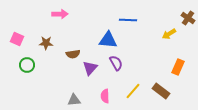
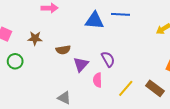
blue triangle: (108, 40) -> (94, 21), moved
pink semicircle: (105, 96) -> (98, 80), moved
gray triangle: (74, 100) -> (64, 98), turned 32

